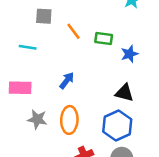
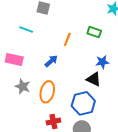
orange line: (73, 31) -> (67, 39), moved, turned 48
green rectangle: (104, 39) -> (94, 32), moved
blue star: (129, 54) -> (102, 62), moved

